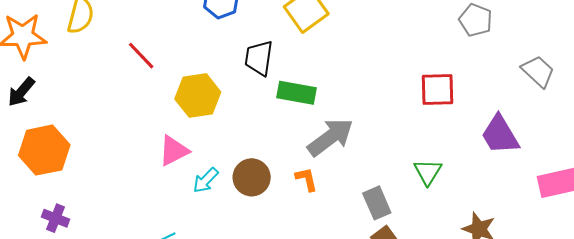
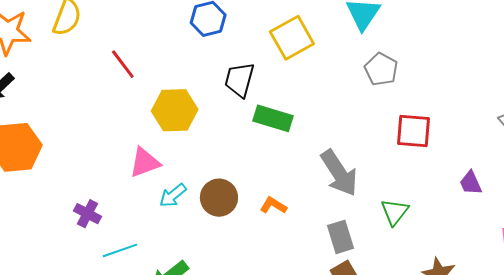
gray pentagon: (476, 20) -> (381, 69), moved
purple trapezoid: (500, 135) -> (471, 183), size x0.6
gray arrow: (330, 137) -> (339, 173), moved, turned 87
orange L-shape: (307, 179) -> (273, 206), turned -52
purple cross: (56, 218) -> (88, 214), moved

